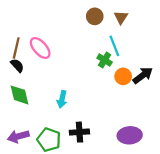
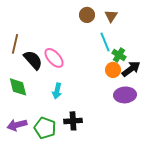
pink ellipse: (40, 48) -> (54, 58), moved
green cross: (105, 60) -> (119, 55), moved
black semicircle: (17, 65) -> (33, 60), moved, size x1.5
purple ellipse: (130, 135) -> (125, 95), moved

